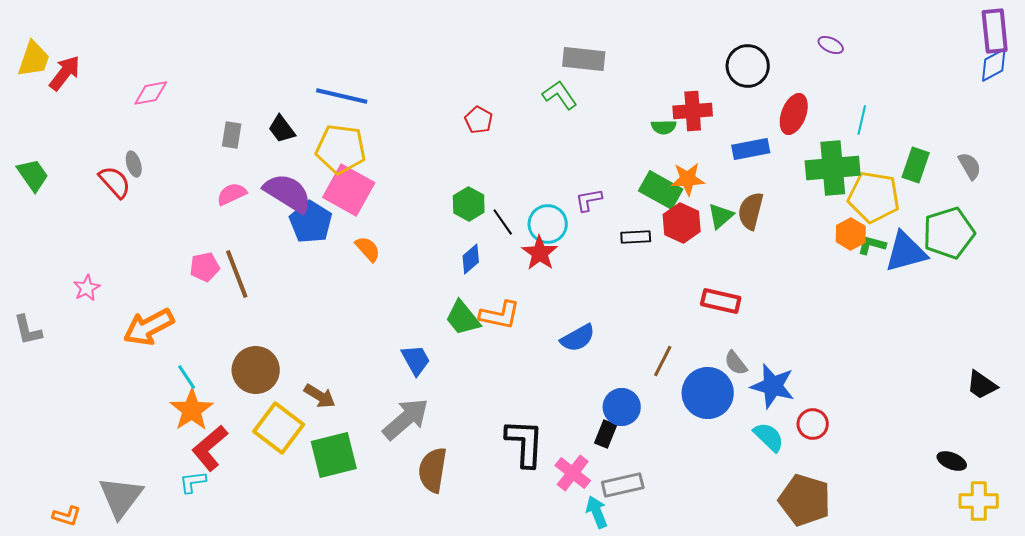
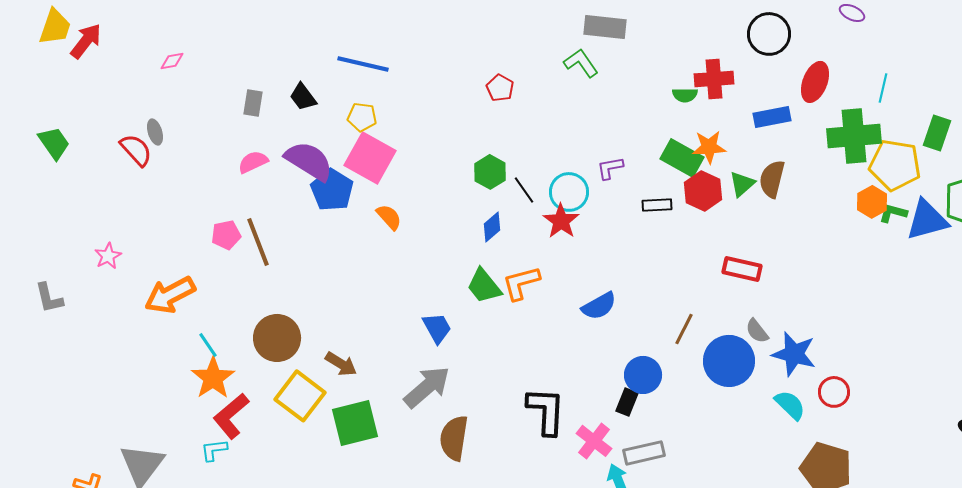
pink diamond: (151, 93) -> (172, 61), size x0.7
yellow pentagon: (341, 149) -> (362, 117), size x0.6
orange L-shape: (500, 315) -> (521, 283), turned 153

